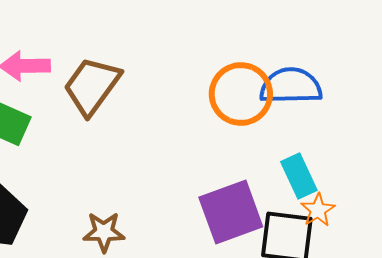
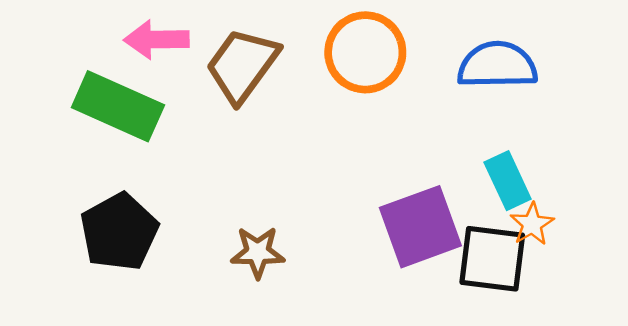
orange circle: (241, 94) -> (365, 52), moved

